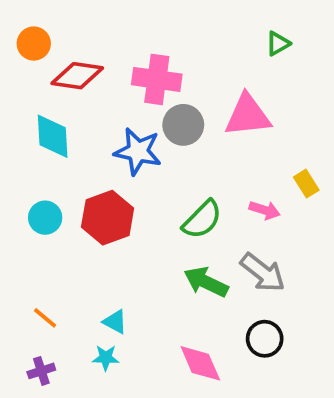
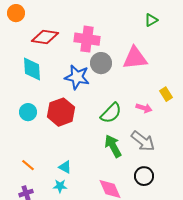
orange circle: (34, 44) -> (16, 13), moved
green arrow: (206, 282) -> (113, 146), turned 35

